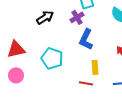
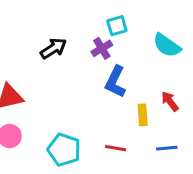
cyan pentagon: (52, 58) -> (64, 150), moved
yellow rectangle: (95, 67) -> (143, 115), moved

